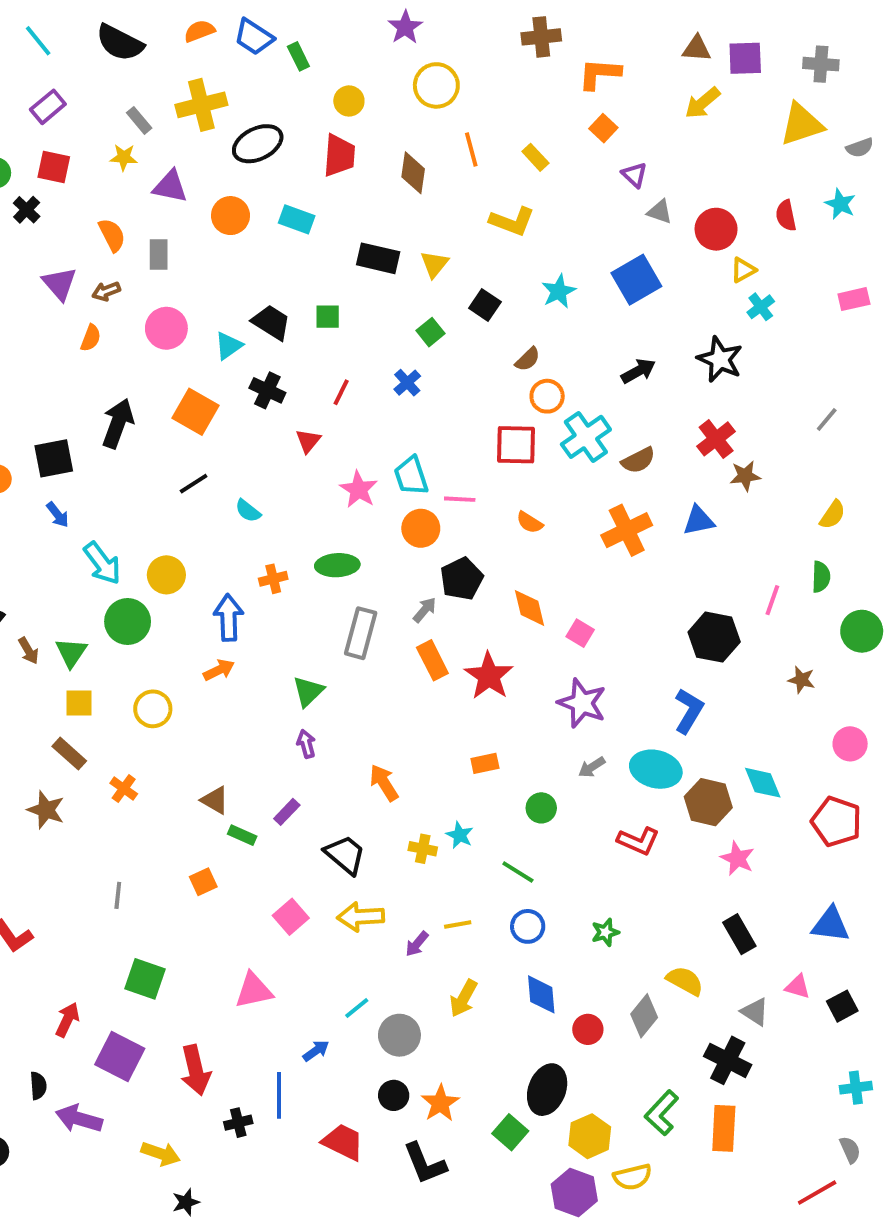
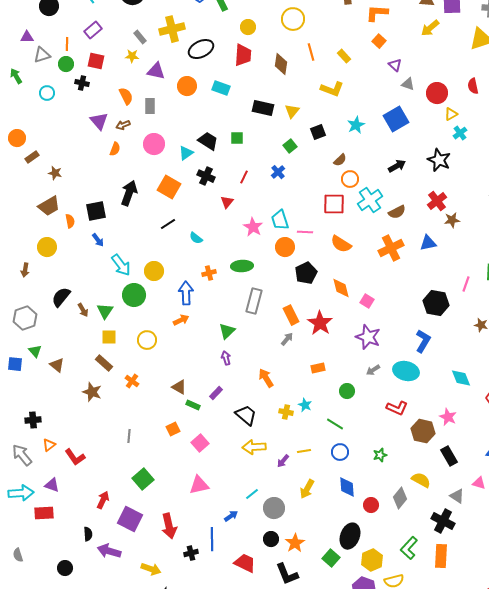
black cross: (27, 210) -> (82, 83), turned -32
black square: (485, 305) -> (318, 132), turned 35
orange semicircle: (530, 522) -> (341, 244), size x1.5
gray arrow: (425, 610) -> (287, 339), moved
brown hexagon: (708, 802) -> (423, 431), moved
pink square: (291, 917) -> (200, 443), moved
green square: (145, 979) -> (143, 479), turned 30

